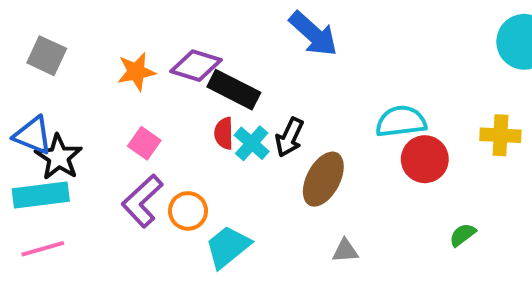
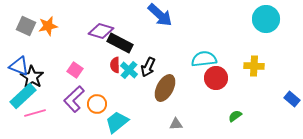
orange star: (136, 72) -> (48, 26), moved
cyan rectangle: (41, 195) -> (23, 96), turned -36
pink line: (43, 249) -> (35, 113), moved

